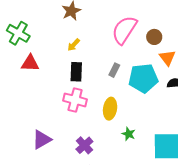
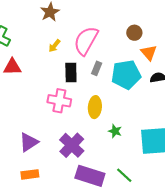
pink semicircle: (124, 30) -> (86, 41), moved
black rectangle: (76, 72) -> (71, 72), moved
purple cross: (84, 145) -> (72, 145), size x1.4

